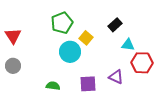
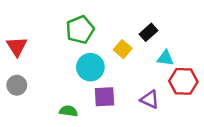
yellow square: (86, 38) -> (123, 49), moved
purple square: (88, 84) -> (105, 97), moved

